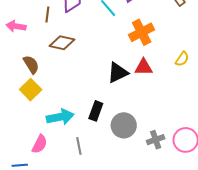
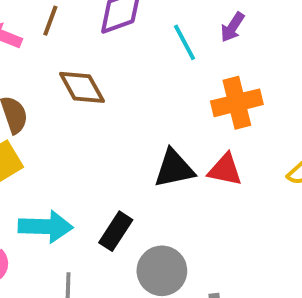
brown line: (47, 14) -> (50, 21), moved
brown diamond: (62, 43) -> (82, 87), turned 35

